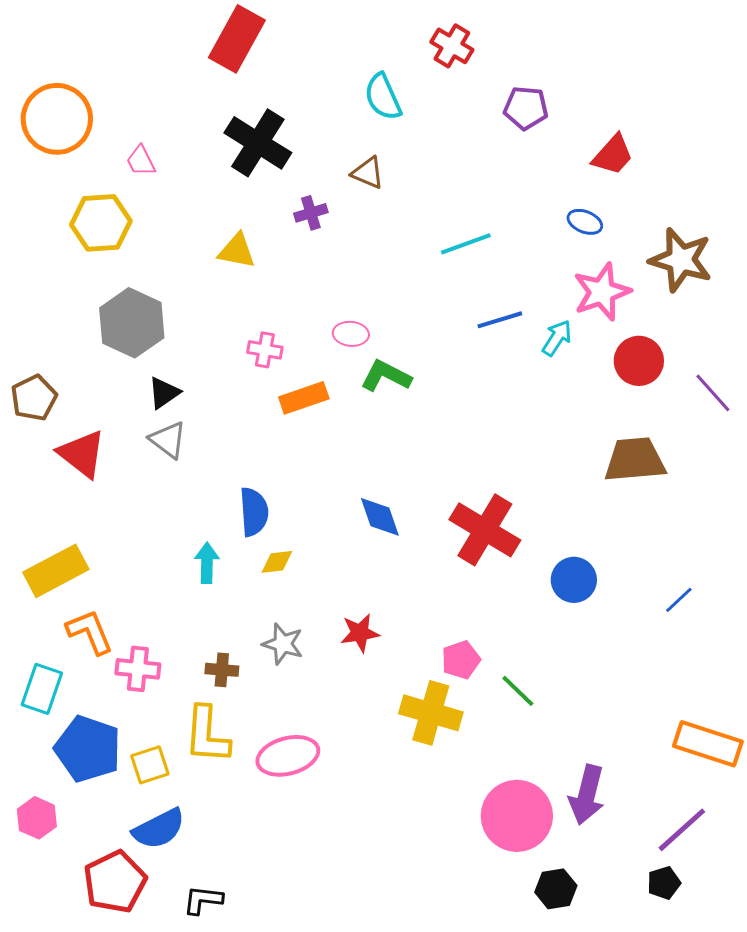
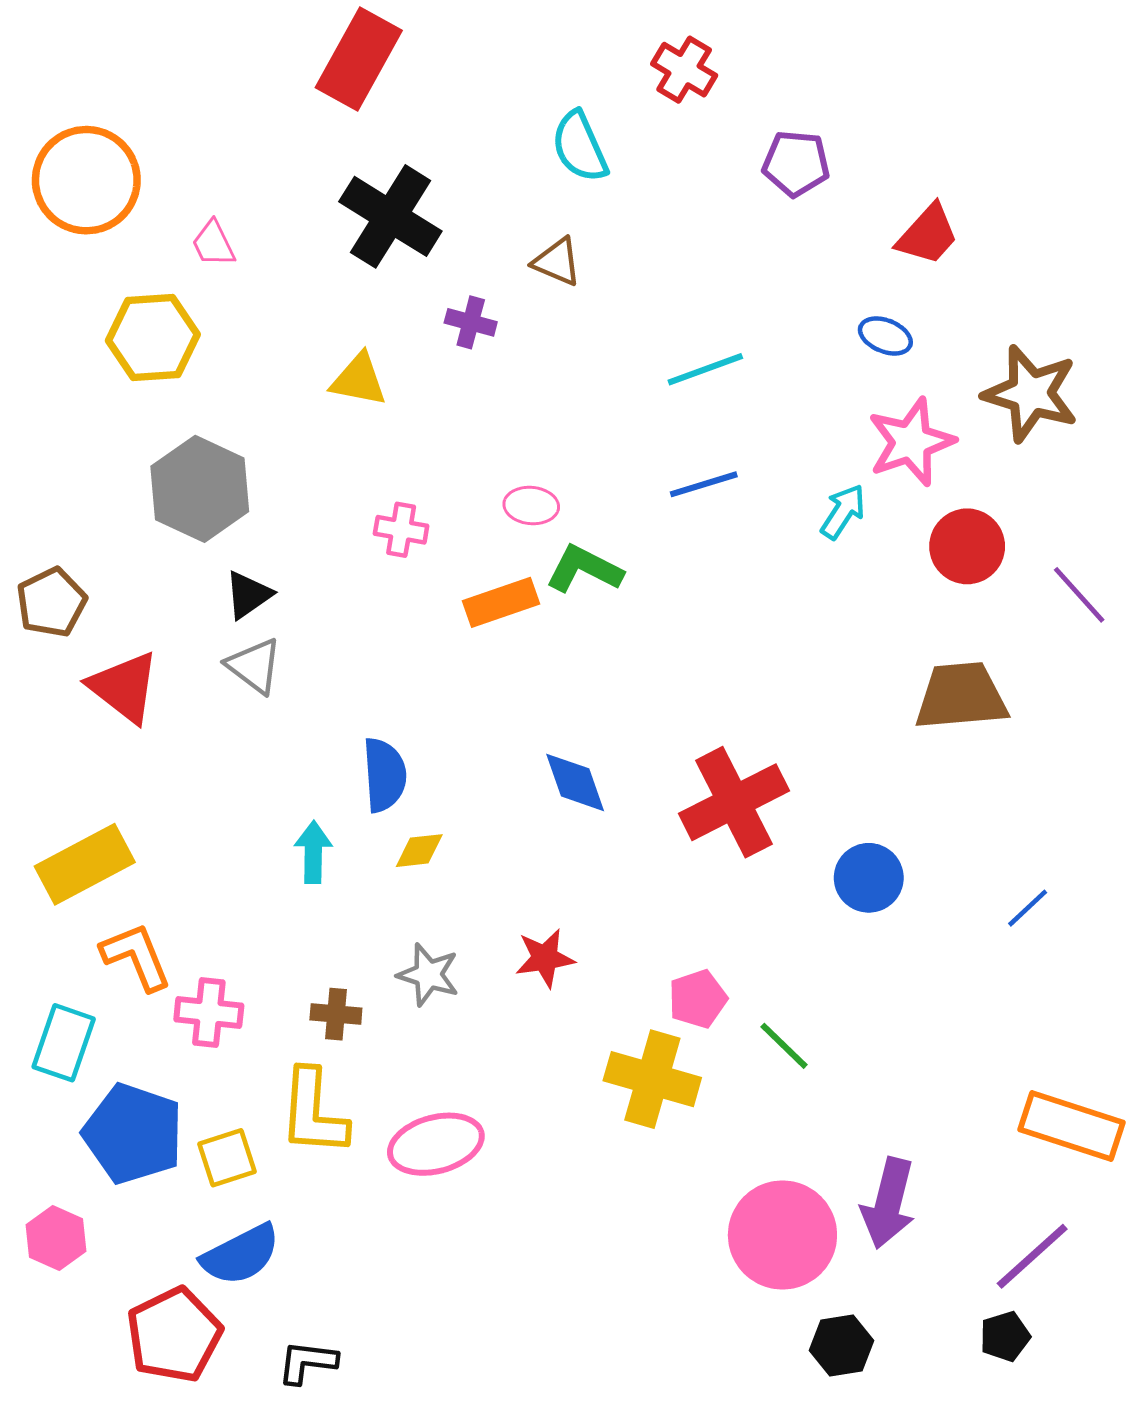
purple cross: (311, 213) -> (471, 322), turned 32
blue line: (500, 320) -> (704, 484), moved
orange rectangle: (304, 398) -> (501, 602), moved
red cross: (485, 530) -> (734, 802), turned 32

